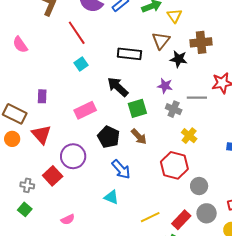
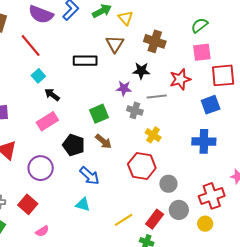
brown cross: (201, 42) -> (155, 41), turned 30
black star: (179, 59) -> (141, 71), moved
black arrow: (118, 87) -> (52, 95), moved, size x0.7
red square: (53, 176) -> (28, 204), moved

